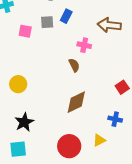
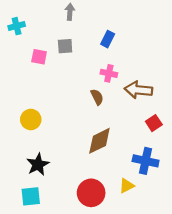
blue rectangle: (66, 16) -> (108, 39), moved
brown arrow: (109, 25) -> (138, 90), moved
blue cross: (115, 119) -> (146, 161), size x1.5

